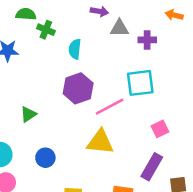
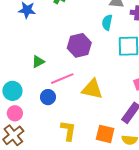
cyan semicircle: (75, 49) -> (107, 22), moved
pink line: (110, 107) -> (62, 79), moved

